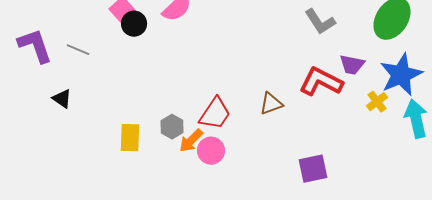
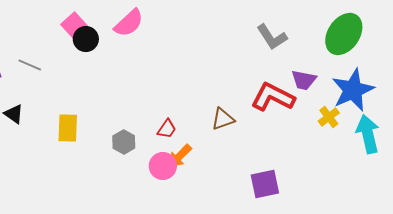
red trapezoid: (215, 114) -> (167, 129), size x0.6
yellow rectangle: (130, 138) -> (68, 128), moved
orange arrow: (191, 141) -> (180, 156), moved

